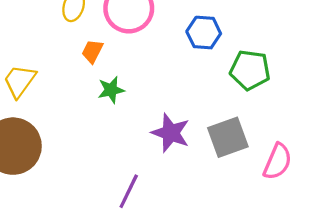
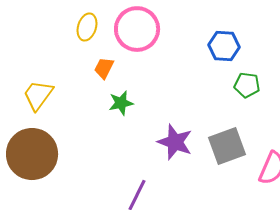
blue hexagon: (204, 33) -> (224, 46), moved
green pentagon: (250, 70) -> (247, 85), size x0.7

